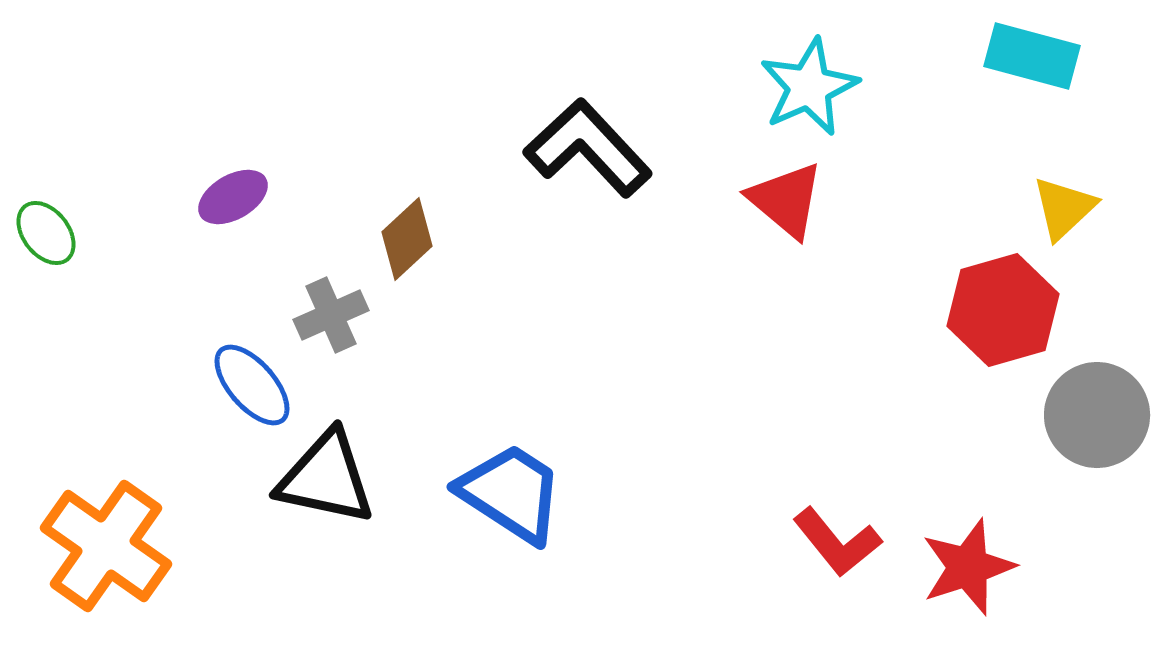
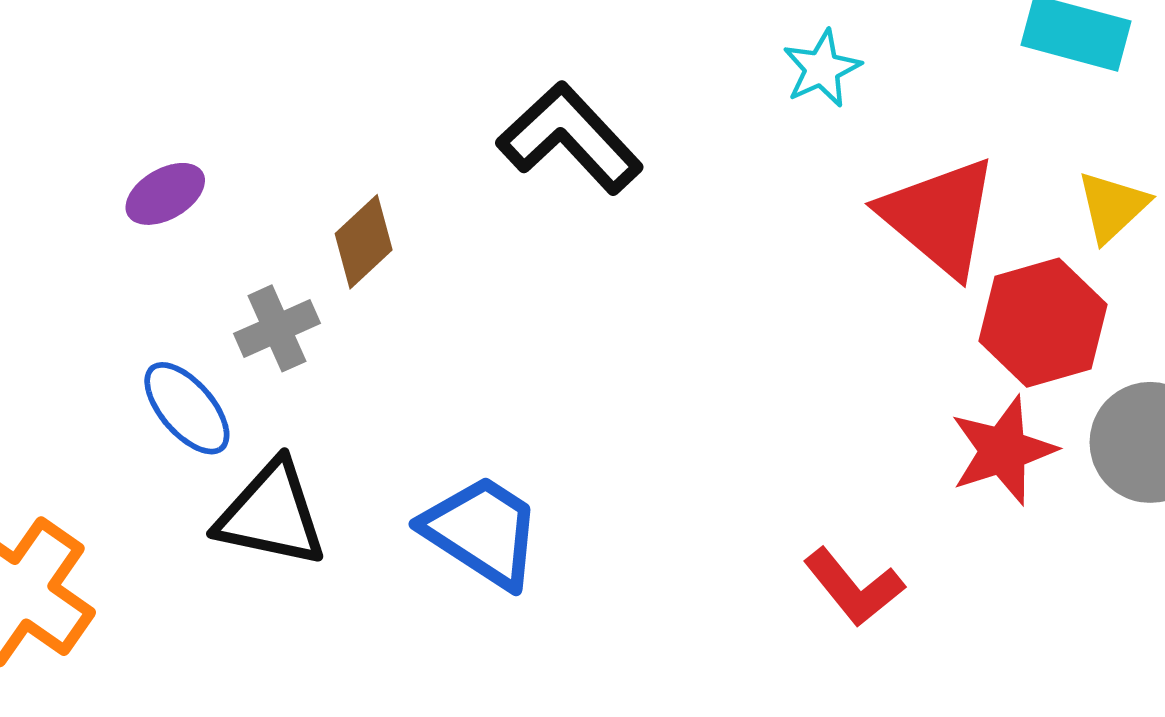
cyan star: (809, 87) -> (822, 69), size x0.7
red triangle: (786, 200) -> (939, 217), moved, size x1.4
red star: (968, 567) -> (1003, 450), moved

